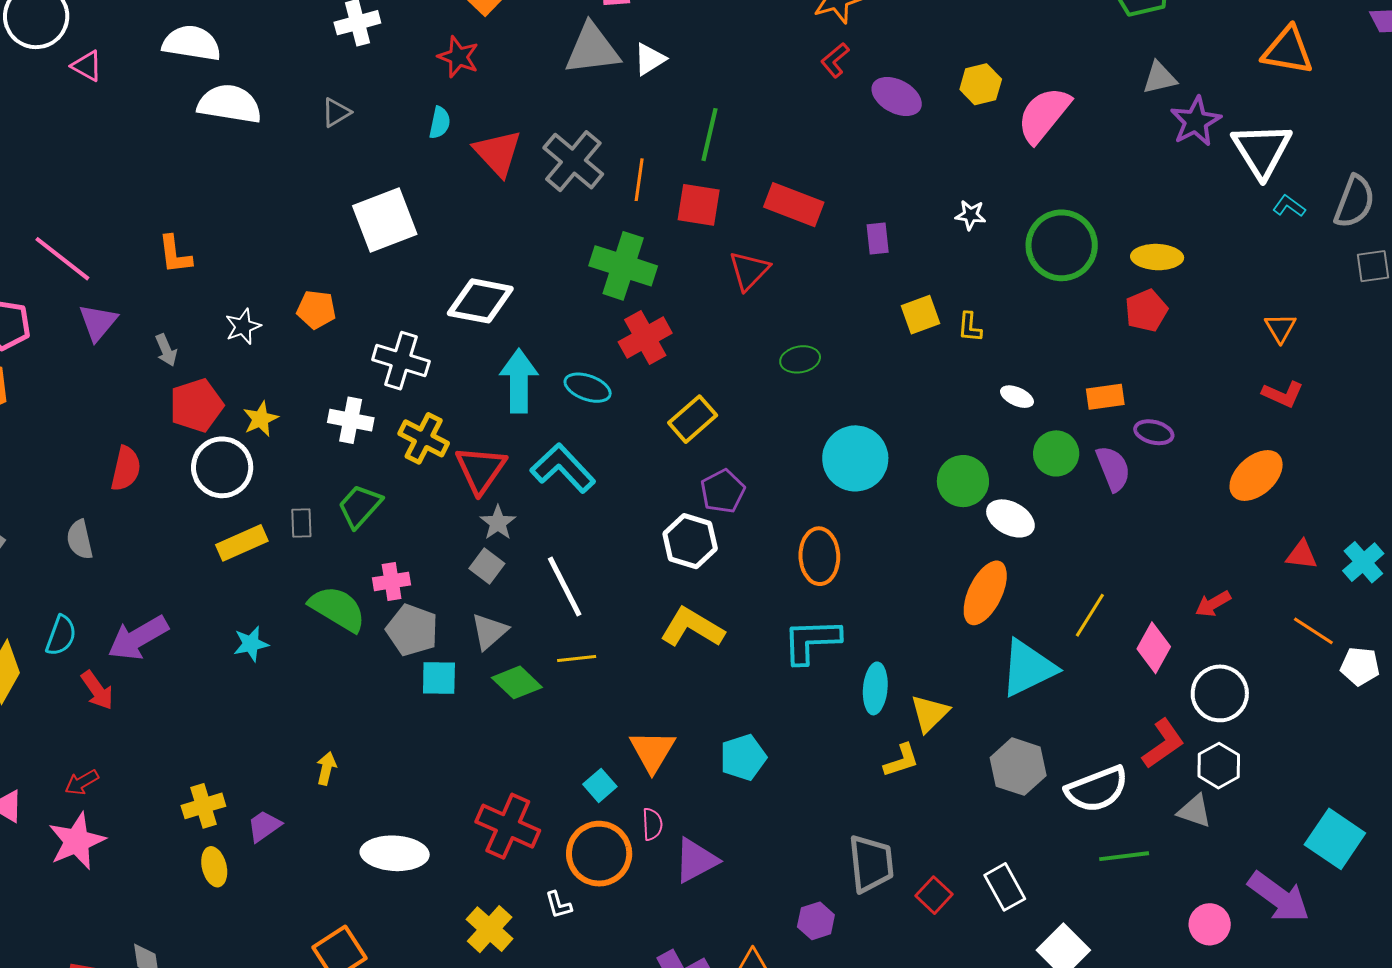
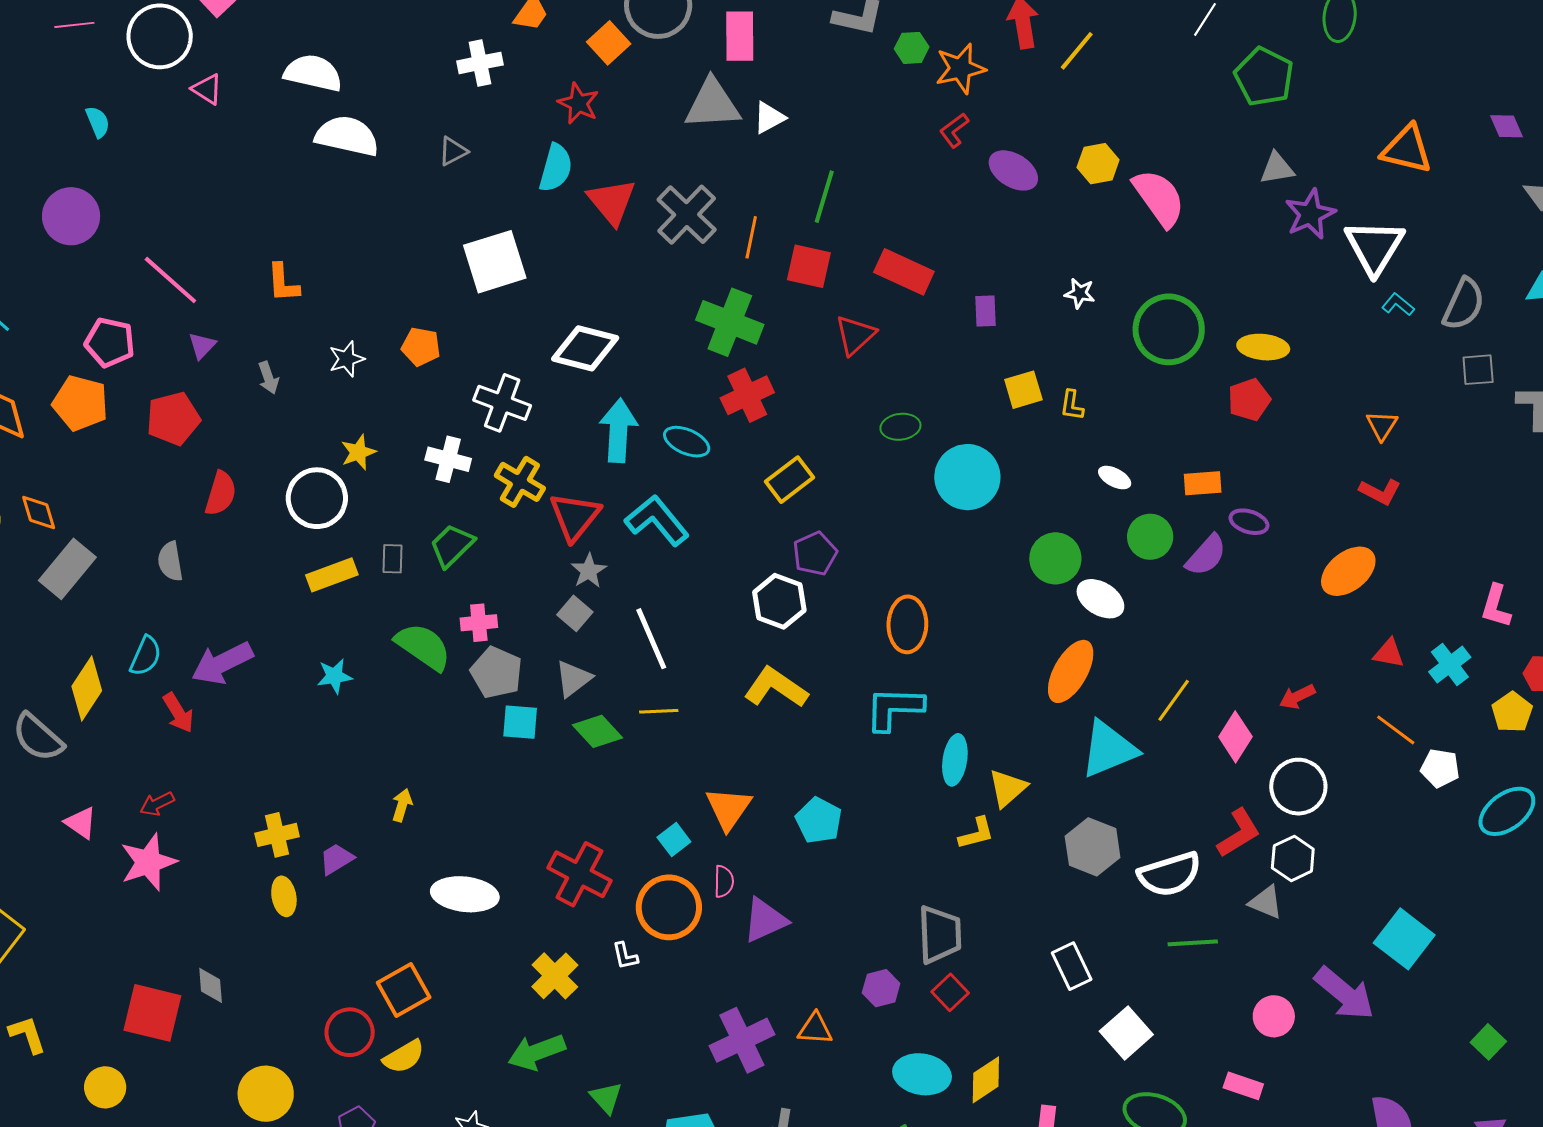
pink semicircle: (1044, 115) -> (1159, 198), turned 102
cyan semicircle: (440, 123) -> (556, 168), size x1.5
purple triangle: (98, 322) -> (202, 346), size x0.7
red pentagon: (196, 405) -> (173, 419), moved
cyan circle: (855, 458) -> (967, 477), moved
purple semicircle: (1113, 468) -> (1206, 555), turned 60
cyan pentagon: (743, 757) -> (819, 820), turned -30
red square: (934, 895) -> (950, 992), moved

